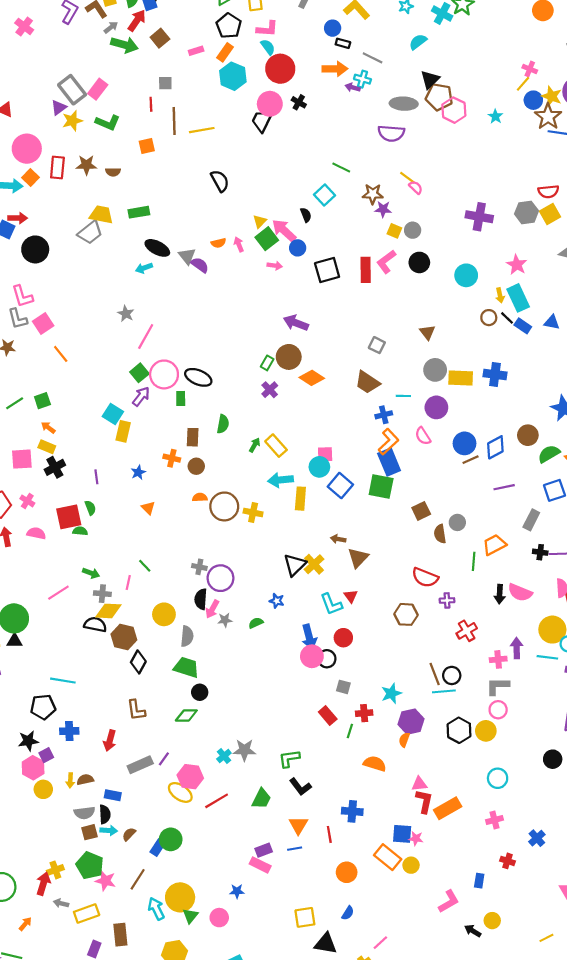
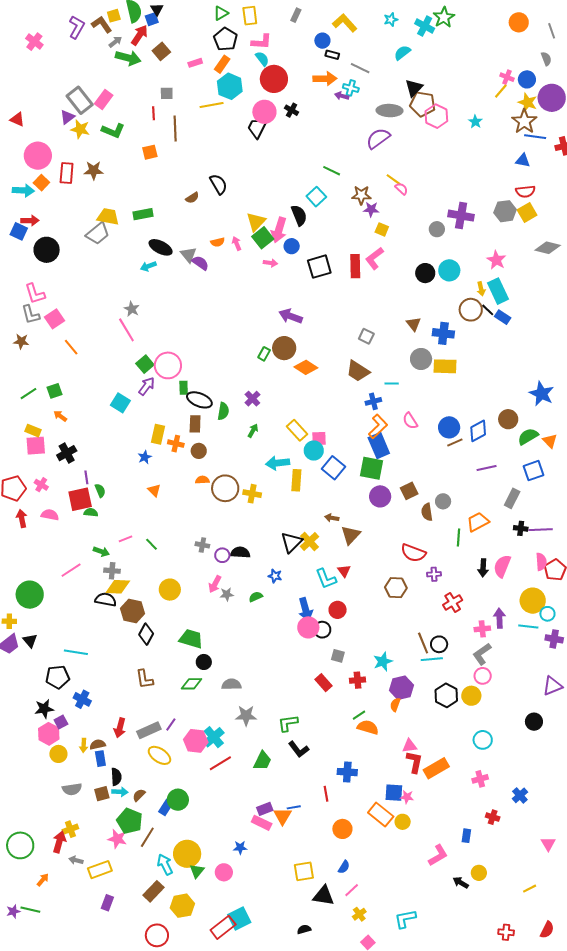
blue circle: (533, 100) -> (527, 79), moved
yellow star: (72, 121) -> (80, 129), turned 30
yellow line: (202, 130) -> (212, 105), moved
purple semicircle: (391, 133) -> (378, 138), turned 140
brown semicircle: (113, 172) -> (192, 198), moved, turned -32
black semicircle: (306, 215) -> (299, 215), size x1.5
yellow triangle: (260, 221) -> (256, 222), size x1.5
pink arrow: (284, 230) -> (279, 230), turned -115
gray circle: (413, 230) -> (437, 229), moved
black circle: (419, 262) -> (425, 273), moved
brown circle: (489, 318) -> (471, 310), size x1.5
blue triangle: (552, 322) -> (523, 160), moved
pink line: (146, 337) -> (126, 330), moved, turned -60
blue cross: (495, 374) -> (443, 333), moved
black ellipse: (198, 377) -> (199, 400), moved
purple cross: (270, 390) -> (252, 399), moved
purple circle: (436, 407) -> (380, 496), moved
yellow rectangle: (123, 431) -> (158, 434), moved
yellow rectangle: (276, 446) -> (297, 430), moved
yellow rectangle: (47, 447) -> (33, 431), moved
purple line: (96, 477) -> (86, 477), moved
purple circle: (220, 578) -> (222, 555), size x0.6
pink line: (128, 582) -> (125, 539), moved, turned 56
pink semicircle: (520, 592) -> (502, 566), turned 90
black semicircle: (201, 599) -> (240, 552), moved, turned 90
gray semicircle: (187, 636) -> (231, 684), moved, turned -96
black triangle: (15, 641) -> (30, 641), moved, turned 49
gray L-shape: (498, 686) -> (482, 654), turned -35
blue cross: (69, 731) -> (82, 699), turned 30
green line: (350, 731) -> (359, 715), moved, turned 40
red arrow: (110, 741) -> (120, 728), moved
cyan cross: (224, 756) -> (214, 737), moved, size x1.5
yellow ellipse: (180, 792) -> (159, 755), moved
blue rectangle: (113, 795) -> (100, 759), moved, turned 70
gray semicircle: (85, 813) -> (72, 789), moved
orange triangle: (298, 825) -> (283, 816), moved
green pentagon: (90, 865) -> (130, 821), moved
brown rectangle: (120, 935) -> (154, 891), moved, turned 50
pink line: (380, 943) -> (352, 890), moved

